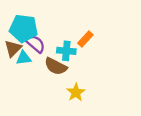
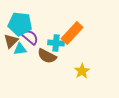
orange rectangle: (85, 39) -> (72, 33), size x1.6
yellow star: (76, 92) -> (82, 71), moved

